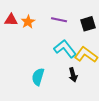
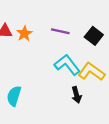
black square: (88, 24) -> (94, 36), turned -35
cyan semicircle: (38, 77) -> (14, 96), moved

